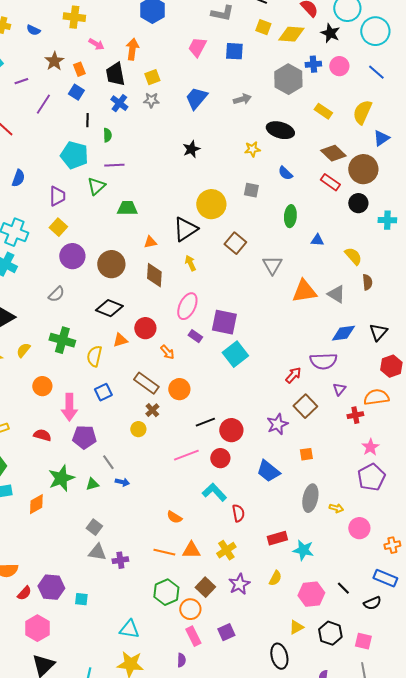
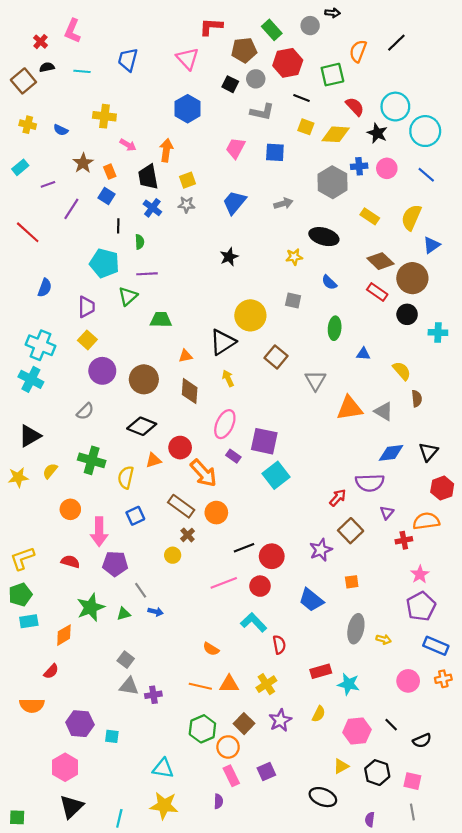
orange arrow: (167, 352) -> (204, 473), size x1.8
pink circle: (359, 528) -> (408, 681), moved
blue rectangle: (385, 578) -> (436, 646), moved
red semicircle: (24, 593) -> (51, 671), moved
black ellipse: (279, 656) -> (323, 797), turned -55

